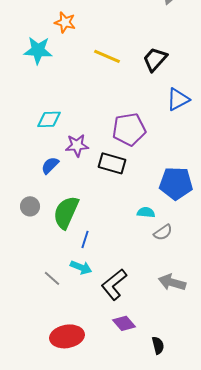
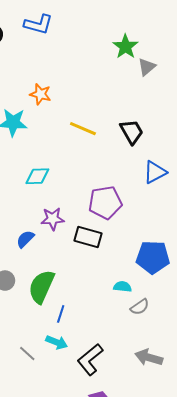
black trapezoid: (155, 59) -> (132, 132), turned 108
cyan diamond: (49, 119) -> (37, 176), moved

